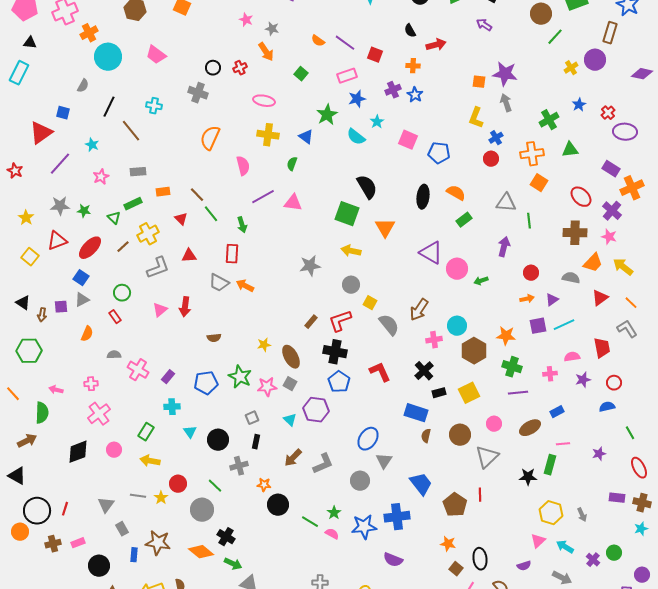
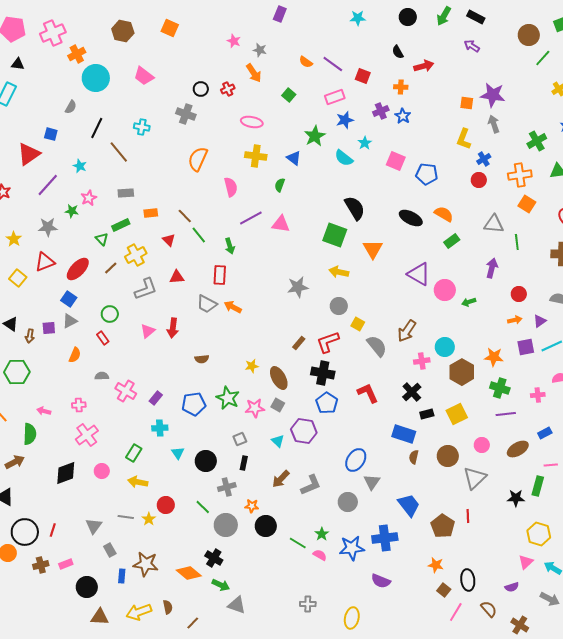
black ellipse: (423, 197) -> (411, 218), turned -70
green star: (84, 211) -> (72, 211), moved
gray circle: (202, 510) -> (226, 525), moved

